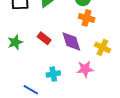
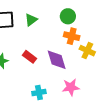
yellow cross: (102, 47) -> (87, 51), moved

